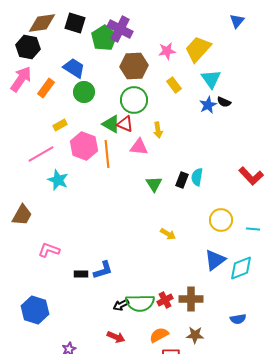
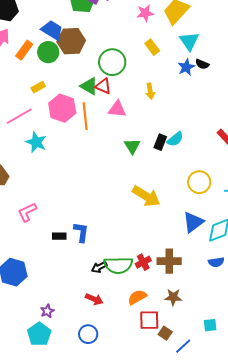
brown hexagon: (134, 66) -> (71, 41), moved
green circle: (84, 92) -> (48, 52), moved
yellow arrow: (158, 130) -> (150, 91), moved
cyan semicircle: (197, 177) -> (175, 139), turned -138
yellow arrow: (168, 234) -> (146, 196), size x1.8
pink L-shape: (49, 250) -> (27, 212), turned -45
blue L-shape: (103, 270) -> (81, 232), turned -65
blue semicircle: (238, 319) -> (216, 262), moved

